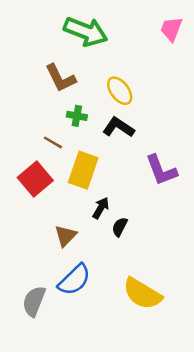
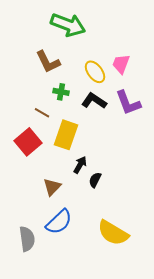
pink trapezoid: (171, 29) -> (121, 64), moved
purple L-shape: (161, 170) -> (128, 103), moved
gray semicircle: (34, 301) -> (27, 239), turned 150

